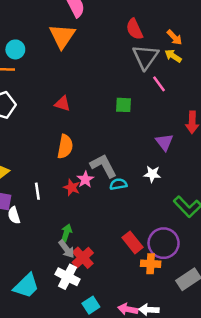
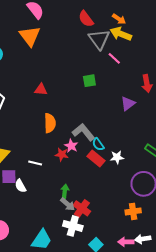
yellow arrow: (173, 56) -> (121, 34), size x1.5
purple triangle: (164, 142) -> (128, 104), turned 42
white star: (152, 174) -> (117, 157), moved
cyan semicircle: (118, 184) -> (98, 144), turned -104
white line: (37, 191) -> (35, 163), turned -56
red rectangle: (132, 242) -> (96, 158), moved
orange cross: (151, 264) -> (133, 211), moved

